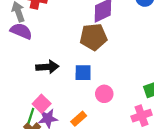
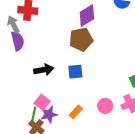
purple semicircle: (21, 31) -> (18, 41), turned 60
pink circle: (104, 94) -> (105, 106), moved

